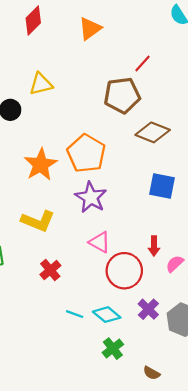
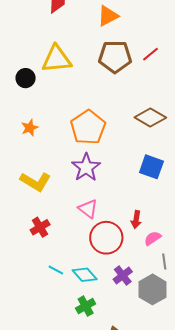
yellow triangle: (41, 84) -> (57, 59), size x1.4
brown pentagon: (122, 95) -> (115, 57), moved
orange star: (41, 165) -> (30, 128), moved, size x0.6

